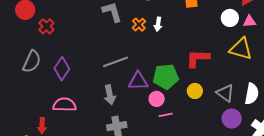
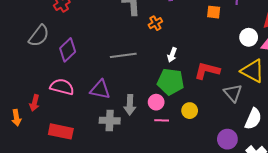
white arrow: (158, 24) -> (172, 55), moved
purple triangle: (138, 81) -> (100, 89), moved
yellow circle: (195, 91) -> (190, 111), moved
gray triangle: (225, 93) -> (233, 93), moved
gray arrow: (110, 95) -> (130, 105), moved

